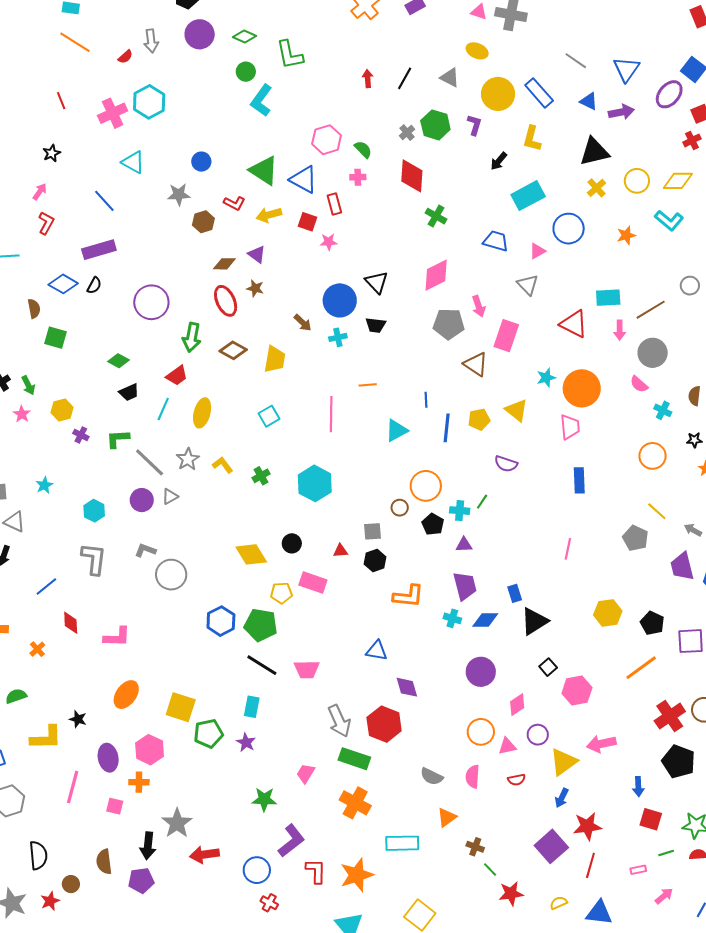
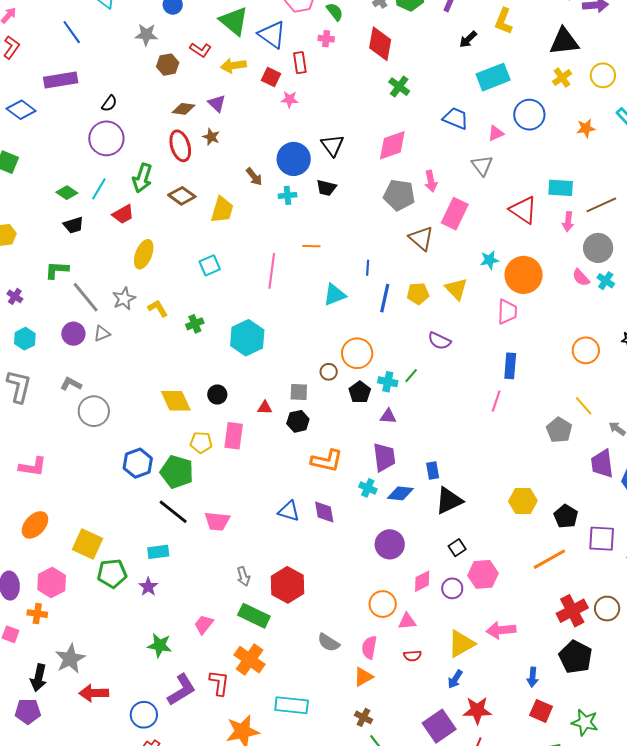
black semicircle: (94, 285) -> (109, 103), moved
cyan line: (163, 409) -> (99, 189), moved
cyan cross: (663, 410) -> (606, 281), moved
purple cross: (81, 435) -> (15, 296), moved
pink line: (568, 549) -> (496, 401), moved
pink rectangle: (313, 582) -> (234, 436), turned 72
purple diamond: (407, 687) -> (324, 512), moved
cyan rectangle: (252, 707) -> (158, 552), turned 65
gray arrow: (339, 721) -> (243, 576), size x0.6
purple circle: (538, 735) -> (452, 588), moved
orange triangle: (447, 817) -> (363, 677), moved
red L-shape: (316, 871) -> (219, 683), moved

